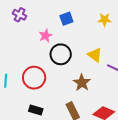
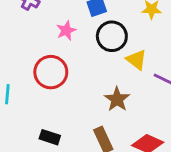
black circle: (61, 54) -> (112, 36), moved
red circle: (34, 78) -> (51, 72), moved

